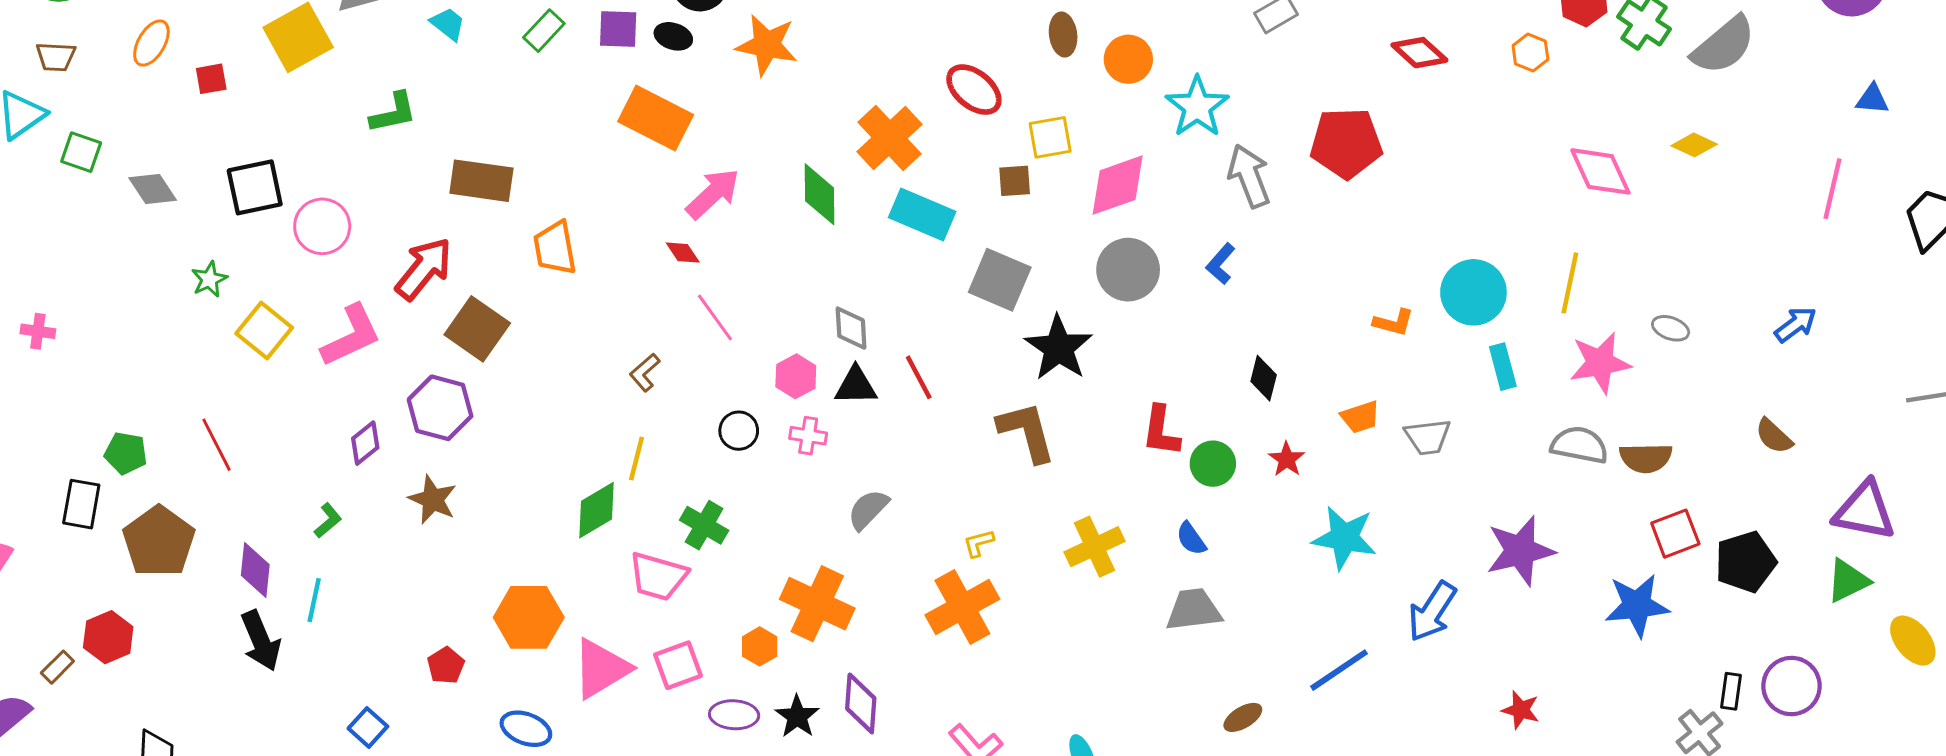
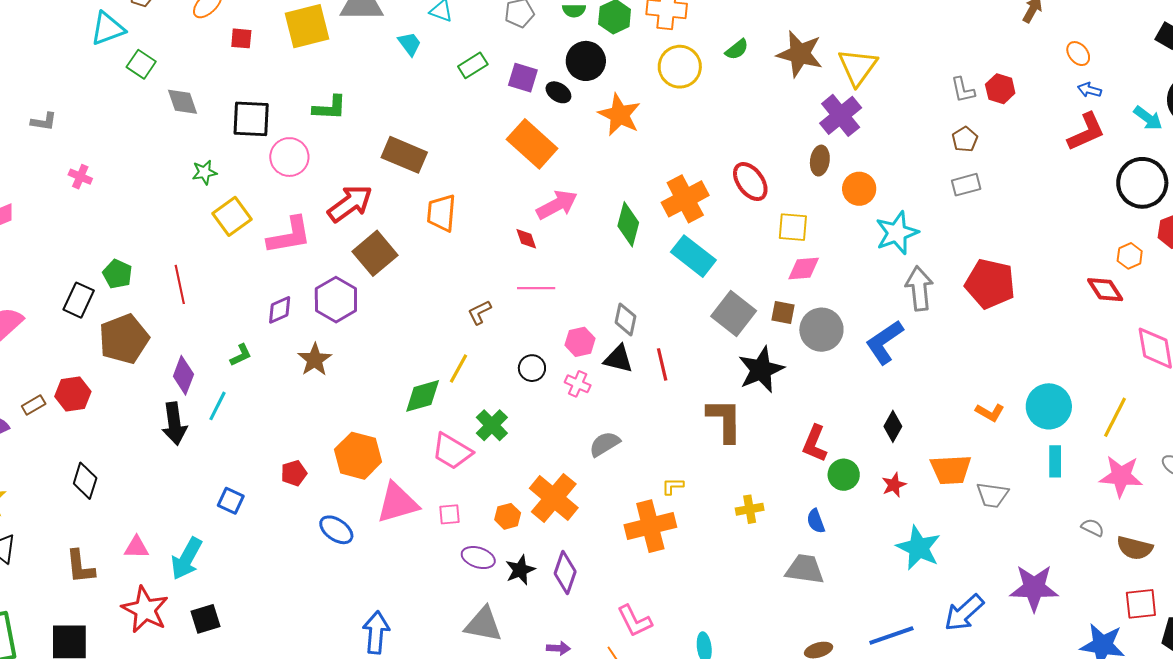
red diamond: (1419, 53) -> (1105, 290), moved
green L-shape: (393, 113) -> (330, 108), moved
brown square: (1015, 181) -> (783, 313), moved
pink diamond: (1118, 185) -> (804, 268), moved, size x0.7
blue L-shape: (1221, 264) -> (885, 342), size x1.6
pink line: (715, 318) -> (536, 288), turned -69
orange trapezoid: (1360, 417) -> (951, 470), size x1.5
gray semicircle: (1579, 445) -> (1093, 528), size x0.6
yellow cross: (1095, 547) -> (750, 509), size x0.7
pink square: (678, 665) -> (450, 514), size x0.7
blue square: (368, 727) -> (231, 501), turned -32

